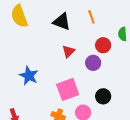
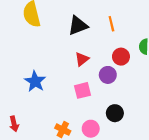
black triangle: (62, 22) -> (78, 26), turned -48
pink square: (68, 89) -> (83, 90), moved, size x0.7

